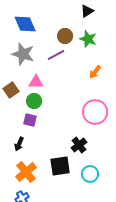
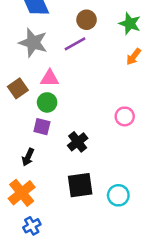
green star: (88, 39) -> (130, 24), moved
orange arrow: (95, 72) -> (134, 57), moved
pink circle: (95, 112) -> (125, 116), size x0.6
black cross: (79, 145) -> (78, 142), moved
orange cross: (26, 172) -> (22, 193), moved

